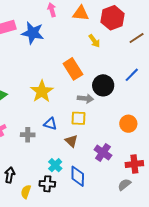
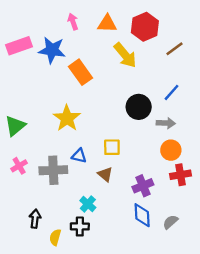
yellow arrow: (94, 41) -> (125, 55), size x1.6
orange rectangle: (73, 69) -> (81, 72), moved
gray arrow: (86, 99) -> (166, 123), moved
gray cross: (28, 135) -> (53, 170), size x1.6
purple cross: (103, 152) -> (143, 186), turned 36
red cross: (134, 164) -> (181, 175), moved
blue diamond: (78, 176) -> (142, 215), moved

